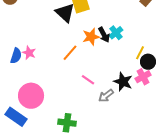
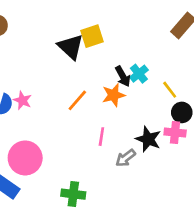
orange star: (91, 37) -> (113, 95), moved
yellow line: (140, 53) -> (170, 90), moved, turned -64
pink cross: (143, 77) -> (175, 133), turned 35
pink line: (88, 80) -> (101, 137), turned 64

